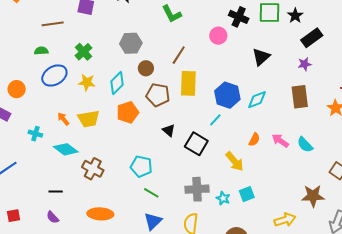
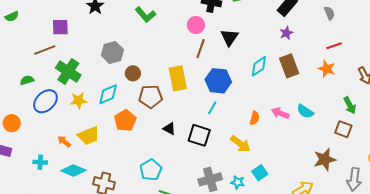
brown line: (53, 24) -> (45, 50), moved
green cross: (83, 52) -> (68, 72), size x1.4
brown line: (179, 55) -> (201, 49), moved
black triangle: (261, 57) -> (229, 37), moved
cyan diamond: (117, 83) -> (108, 94), turned 35
cyan diamond: (257, 100) -> (259, 66), moved
cyan pentagon: (141, 166) -> (151, 170), turned -30

